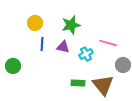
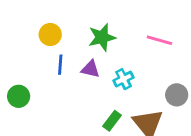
pink line: (108, 43) -> (159, 40), moved
green rectangle: (78, 83) -> (112, 121), turned -56

